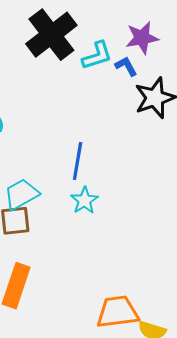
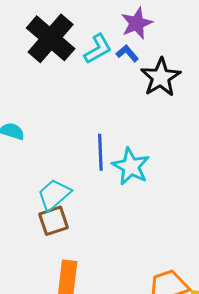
cyan star: (84, 200) -> (131, 166), moved, size x1.4

